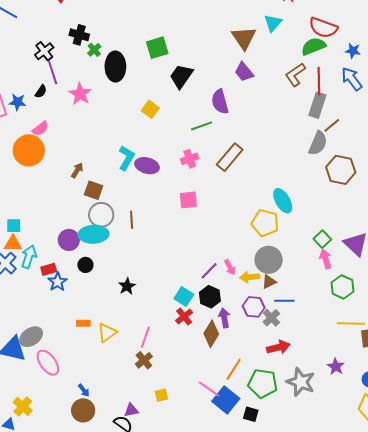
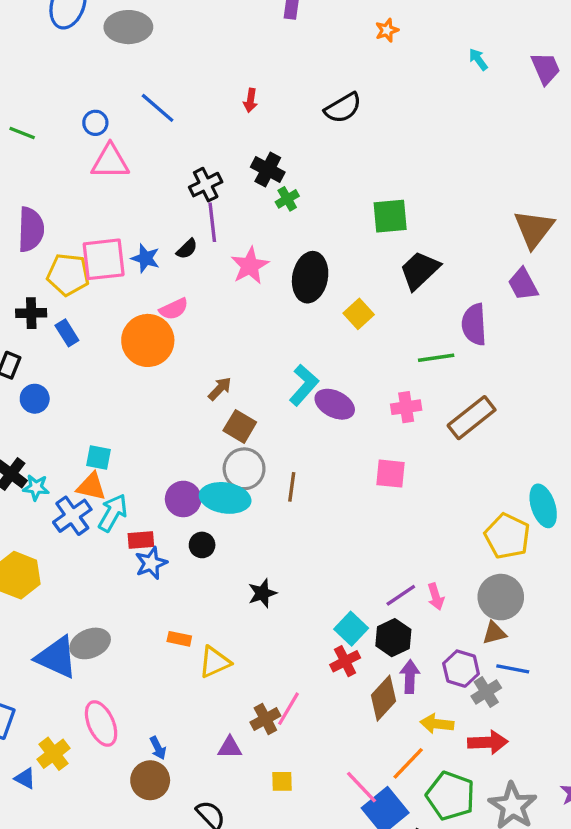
black ellipse: (115, 67) -> (310, 277), moved
yellow arrow: (250, 277) -> (437, 724), moved
pink line: (145, 337) -> (288, 709), moved
pink ellipse: (48, 363) -> (101, 723), moved
purple triangle: (131, 410) -> (230, 748), moved

